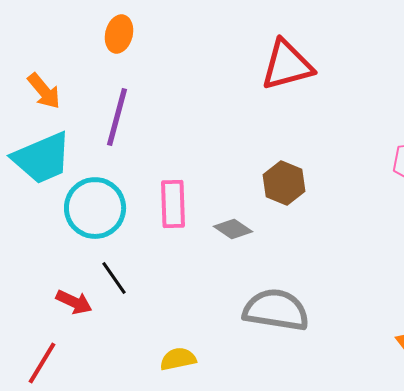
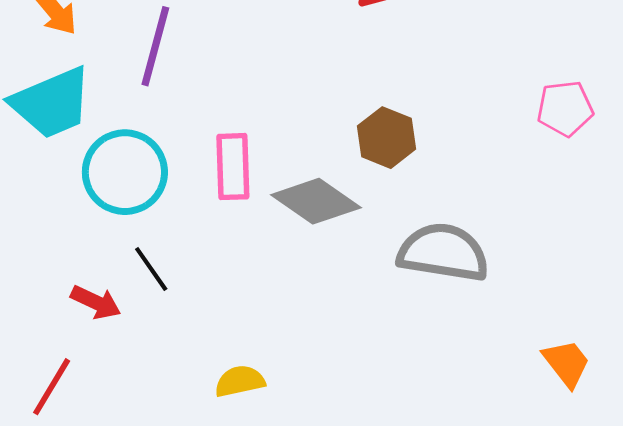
gray diamond: (233, 229) -> (316, 201), size x1.6
gray semicircle: (276, 310) -> (443, 252), moved

